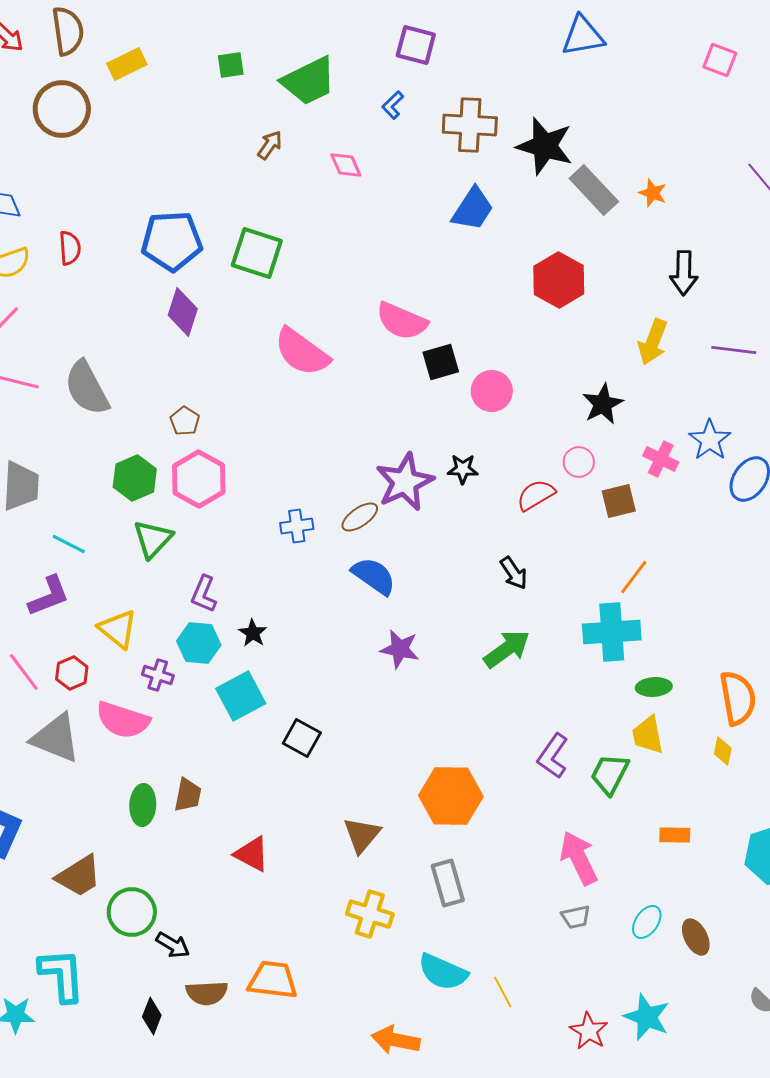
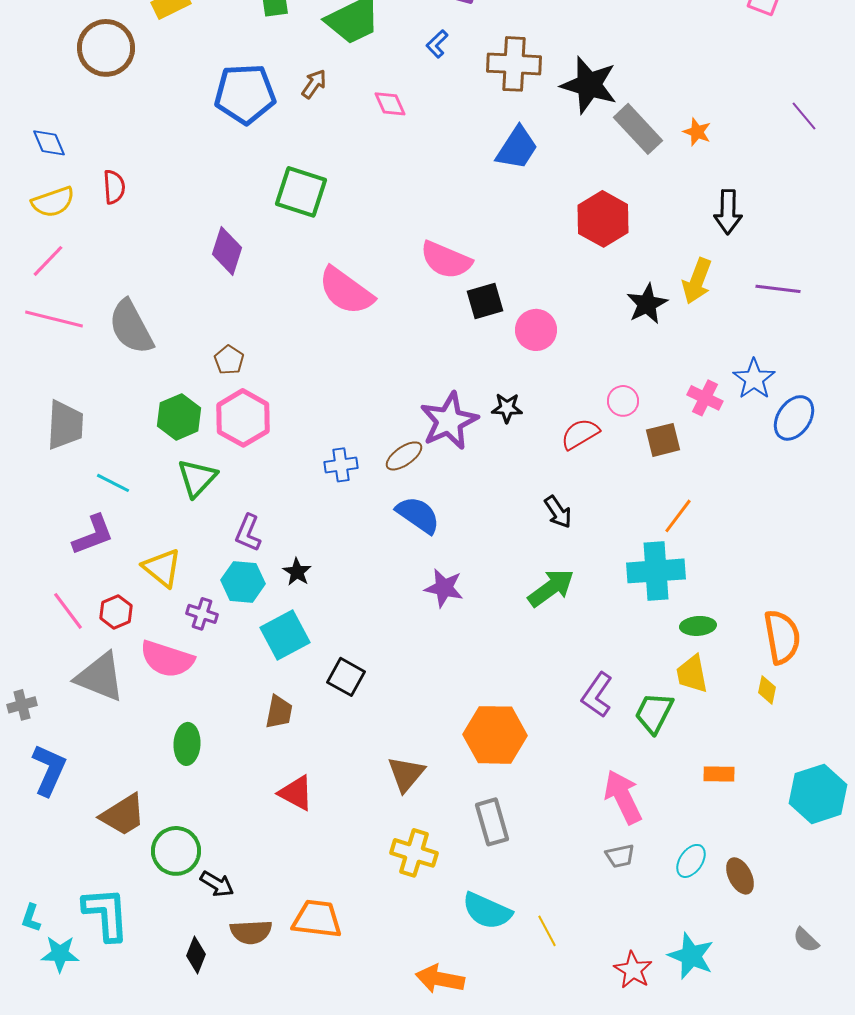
blue pentagon: (172, 241) -> (245, 94), moved
black star: (603, 404) -> (647, 304), moved
brown trapezoid: (188, 795) -> (279, 712), moved

